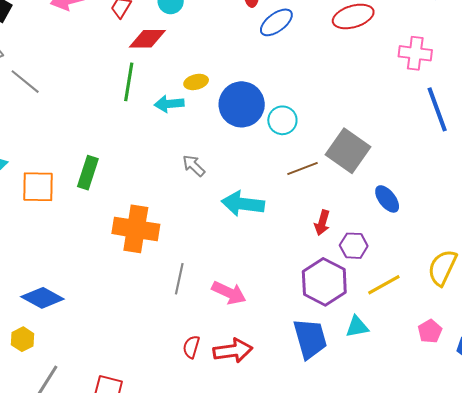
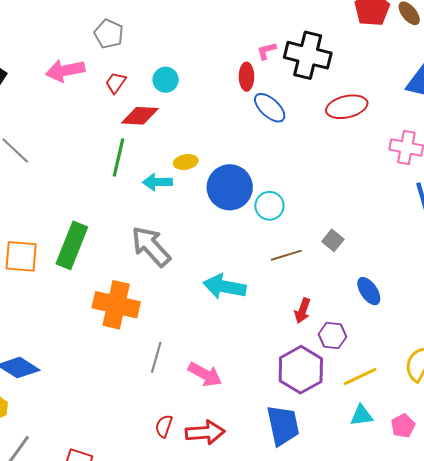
blue ellipse: (276, 22) -> (270, 108), turned 76
gray square: (348, 151) -> (333, 240), size x0.5
gray arrow: (194, 166) -> (151, 246), moved, size x1.8
green rectangle: (88, 173) -> (72, 245), size x1.4
cyan triangle: (357, 327) -> (362, 415), moved

